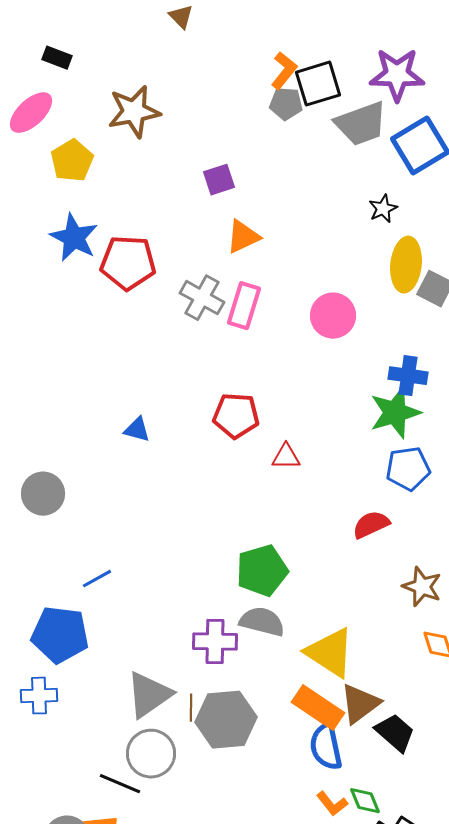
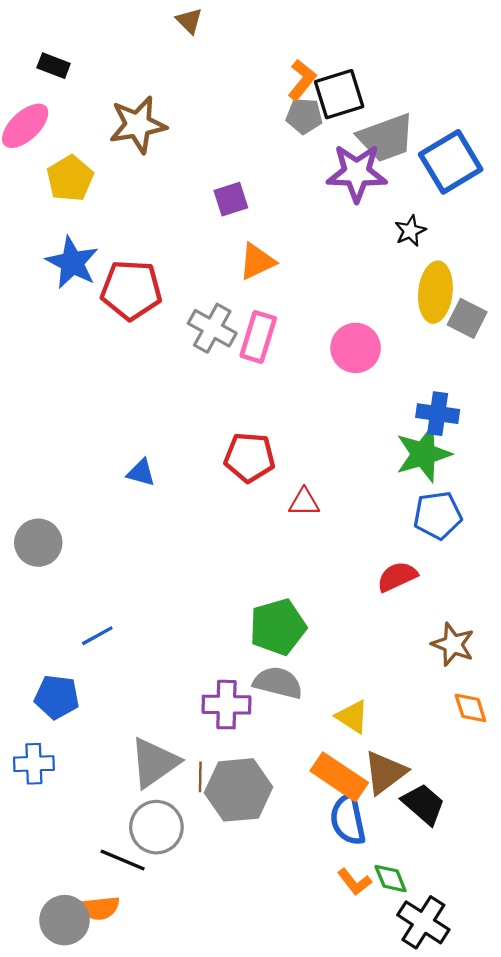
purple star: (397, 75) -> (357, 173), moved
blue pentagon: (60, 635) -> (57, 697), size x0.7
yellow triangle: (330, 653) -> (352, 717), size x0.6

